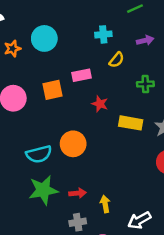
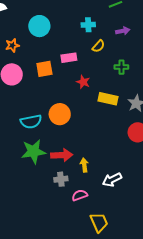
orange star: (12, 49) -> (12, 45), moved
red arrow: (77, 193) -> (62, 155), size x1.5

